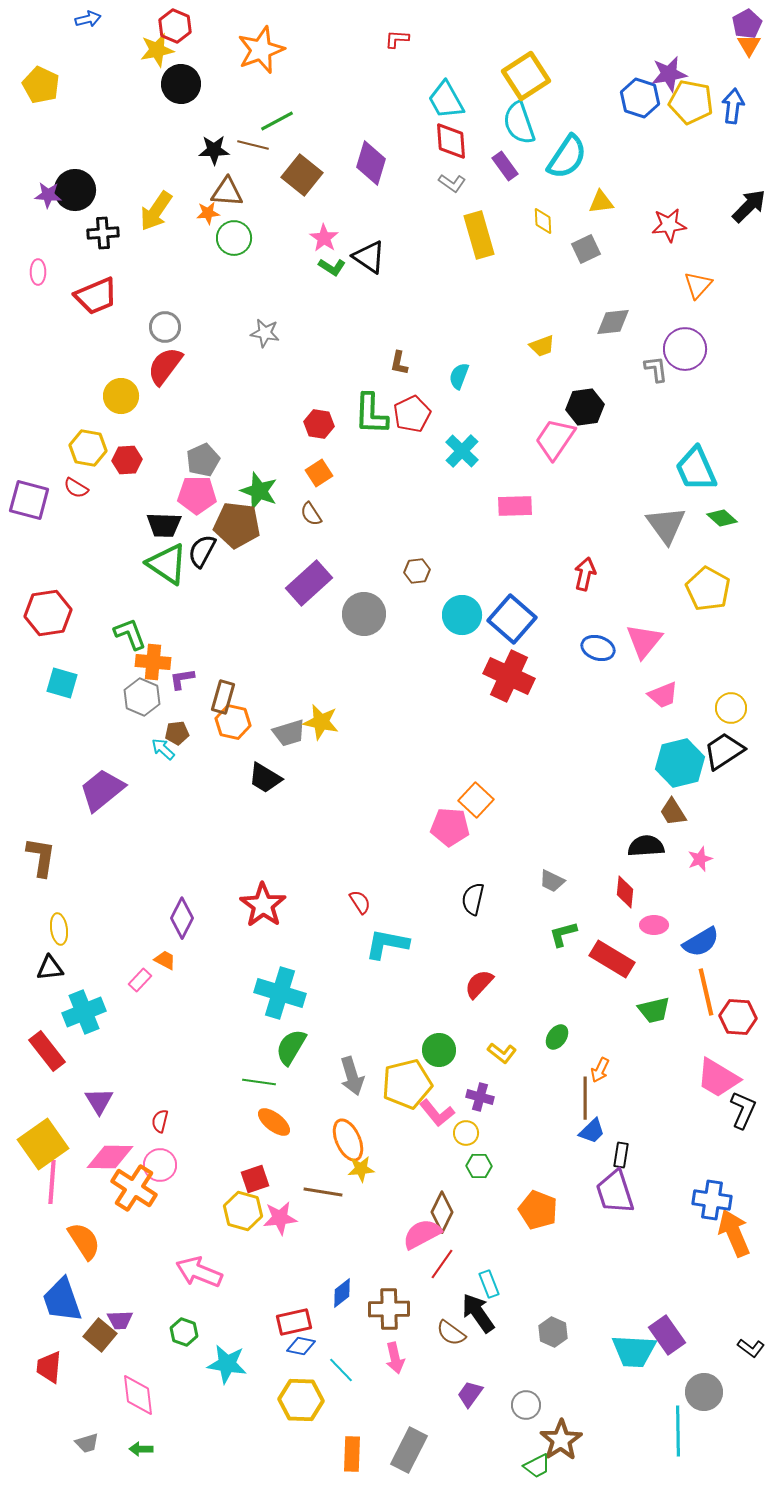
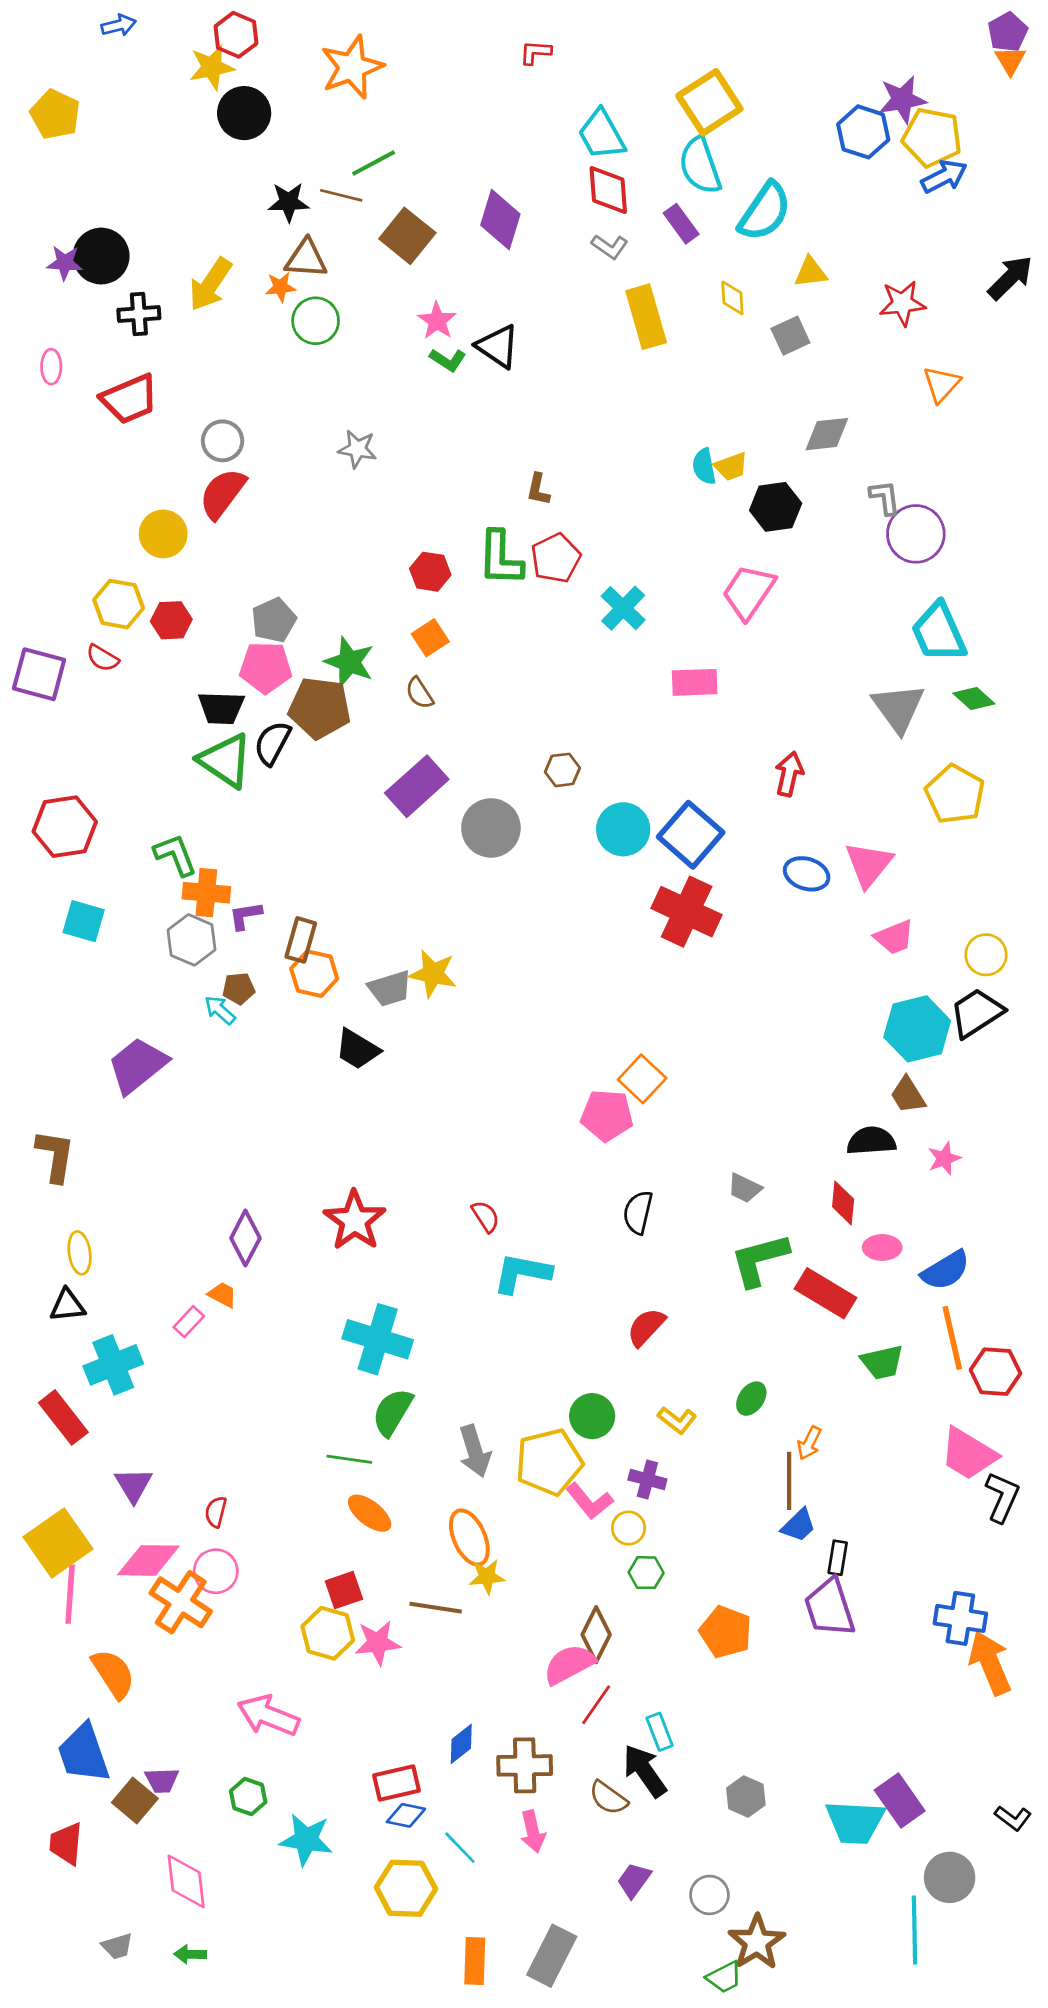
blue arrow: (733, 106) -> (944, 176), moved, turned 56
purple circle: (685, 349) -> (916, 534), moved
cyan semicircle: (459, 376) -> (704, 466), moved, turned -32
black hexagon: (585, 407) -> (776, 507), moved
green L-shape: (563, 934) -> (759, 1260), size x1.6

